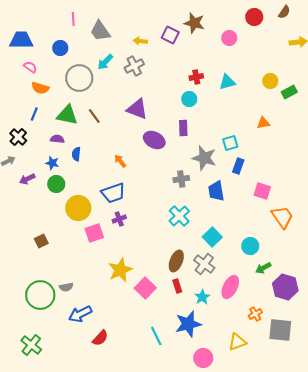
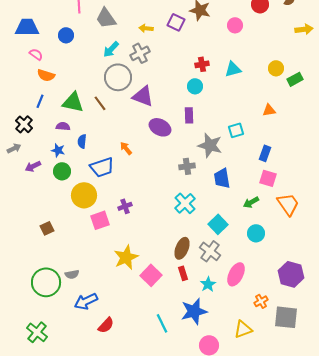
gray circle: (79, 78) -> (118, 77), moved
blue rectangle: (238, 166) -> (265, 153), moved
blue trapezoid: (113, 193) -> (102, 167), moved
green arrow: (263, 268) -> (251, 202), moved

